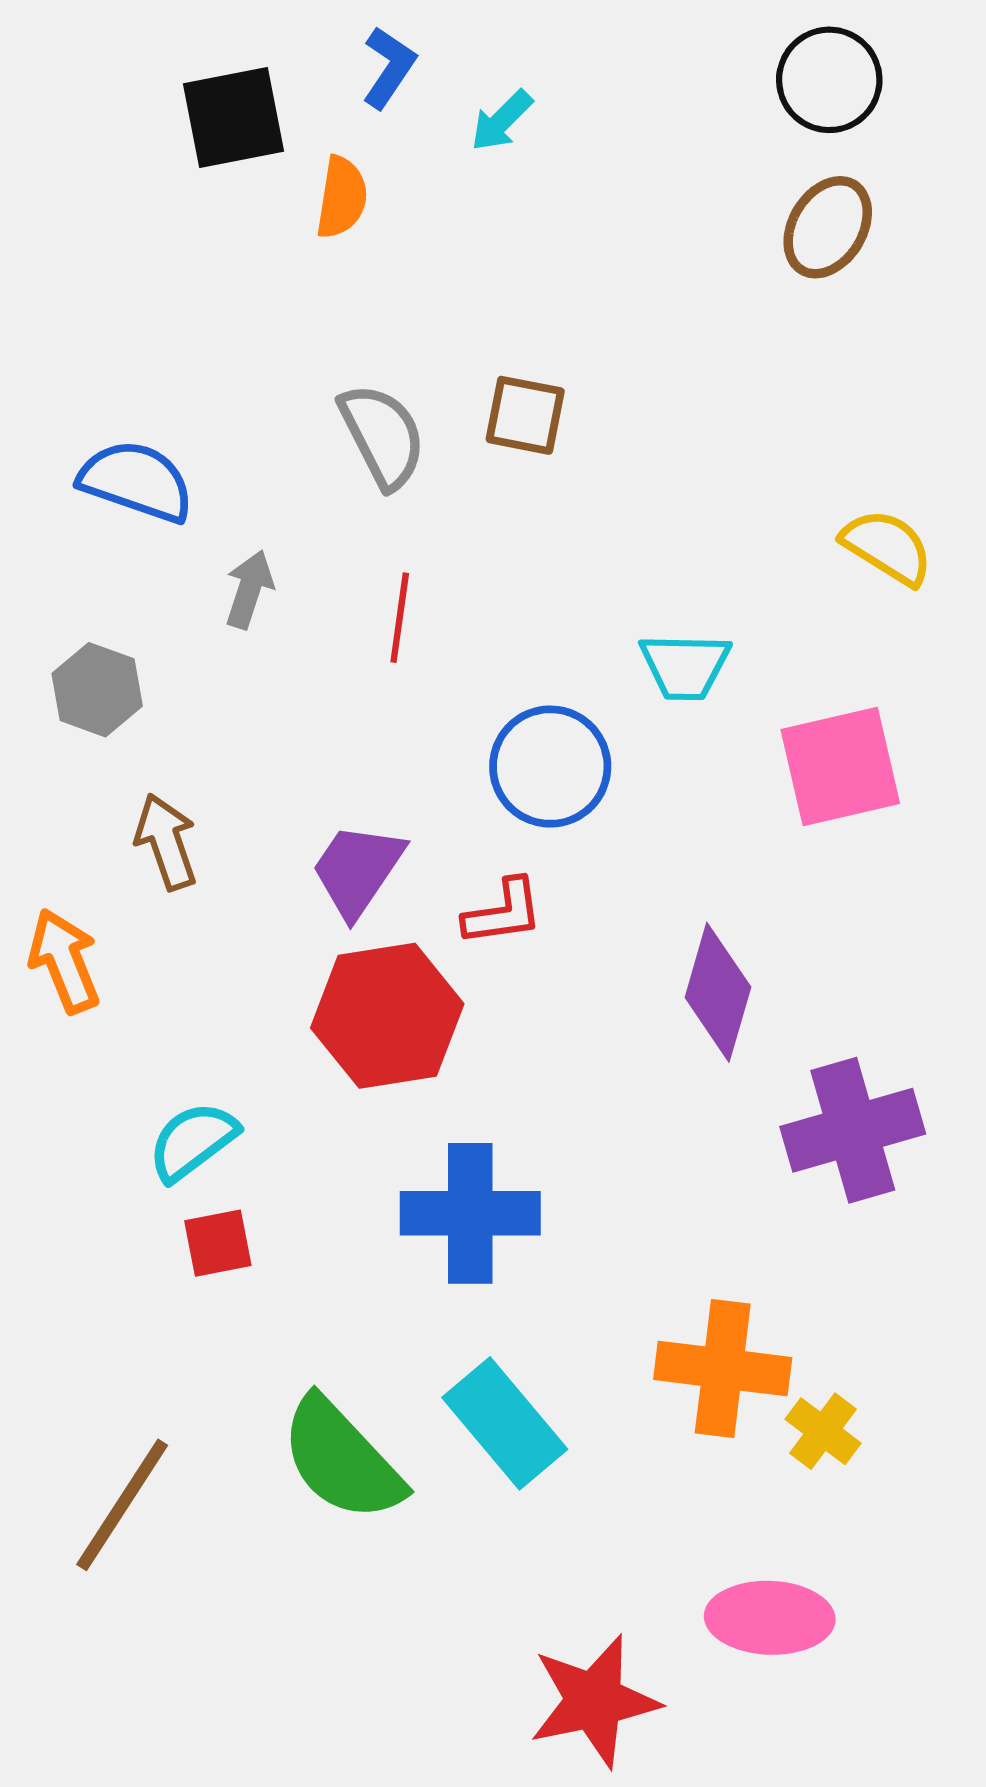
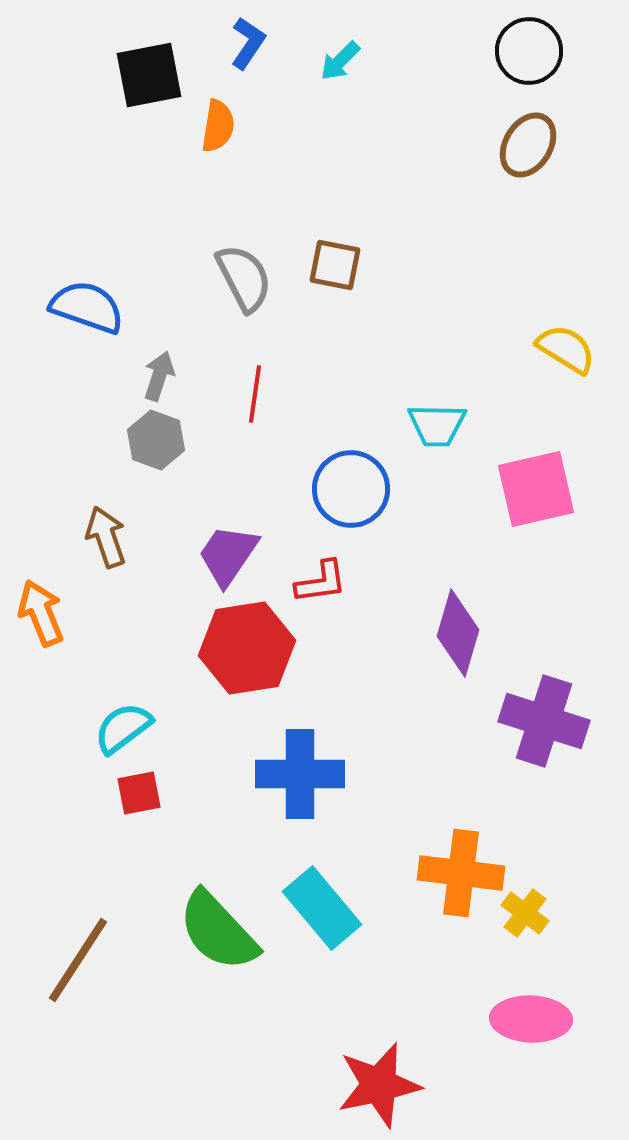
cyan arrow: (502, 121) -> (340, 61), moved
gray hexagon: (97, 690) -> (156, 440), moved
purple cross: (853, 1130) -> (544, 721), turned 34
pink ellipse: (770, 1618) -> (531, 1019), moved

